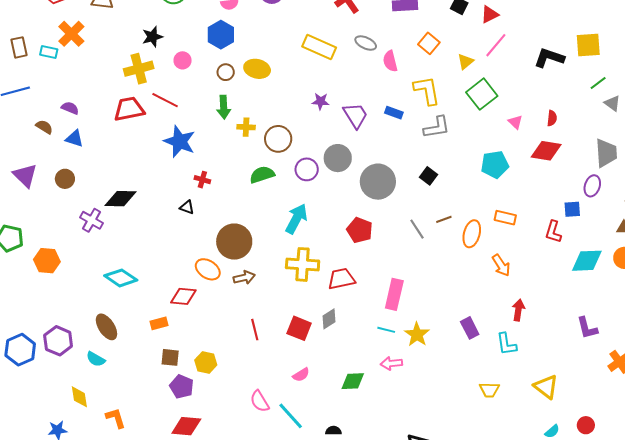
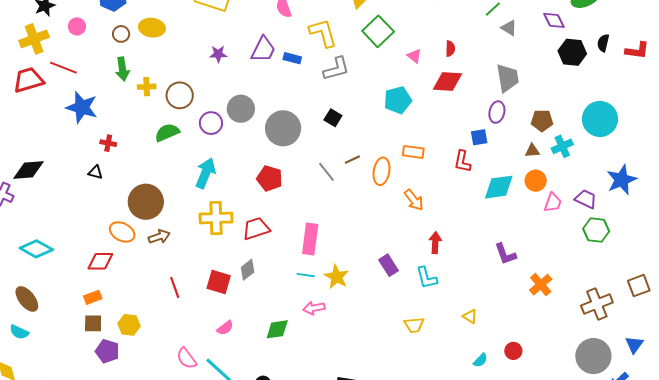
purple trapezoid: (355, 115) -> (263, 49), moved, turned 64
orange rectangle: (159, 323) -> (93, 297), moved
yellow triangle: (546, 387) -> (470, 316), size x0.6

